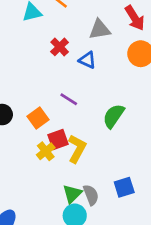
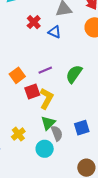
purple line: (69, 99) -> (45, 70), moved, turned -56
yellow cross: (46, 151) -> (18, 134), moved
green triangle: (72, 194) -> (48, 123), moved

